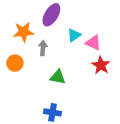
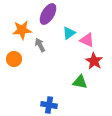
gray arrow: (43, 48) -> (40, 45), turned -32
green triangle: (58, 77) -> (80, 82), moved

